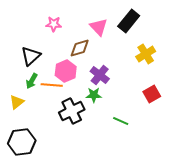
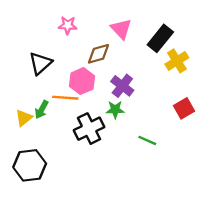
black rectangle: (129, 21) -> (160, 38), moved
green arrow: (32, 81) -> (42, 110), moved

